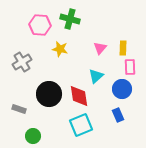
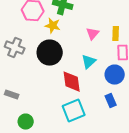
yellow star: (60, 49) -> (53, 26), moved
gray cross: (22, 62) -> (15, 48), turned -36
black circle: (49, 94) -> (50, 53), moved

